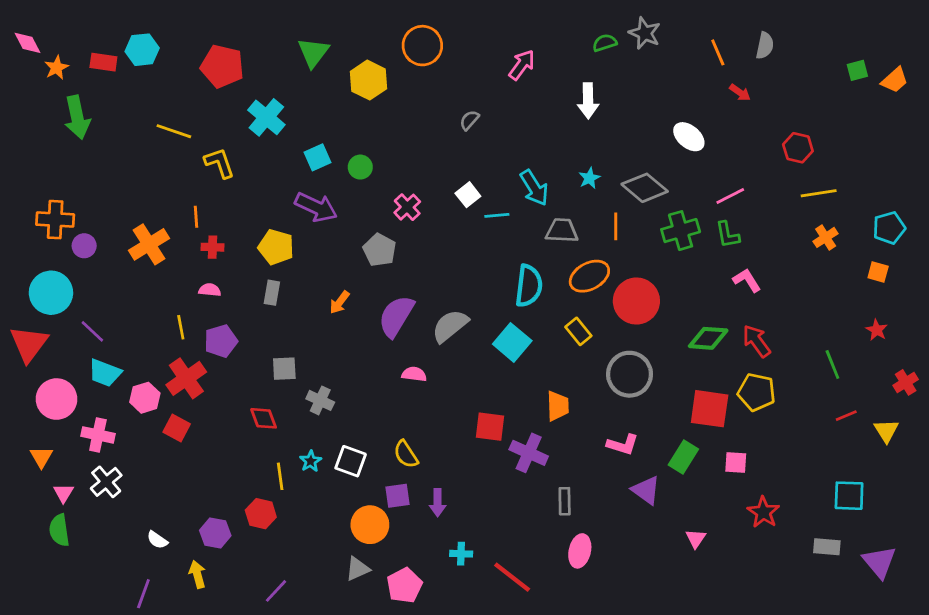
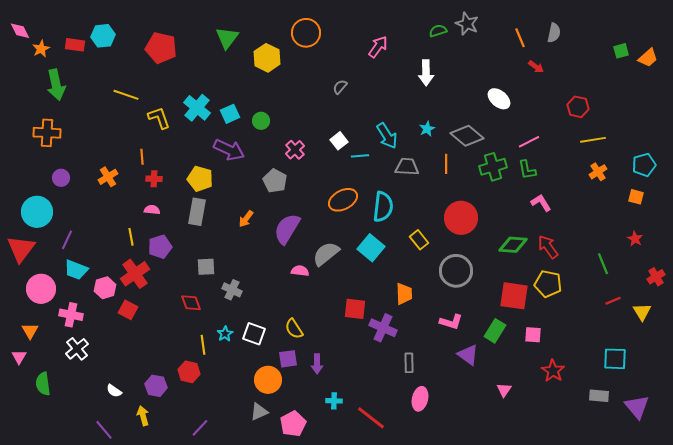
cyan cross: (266, 117) -> (197, 108), moved
orange cross: (55, 220) -> (47, 133), moved
orange cross: (149, 244) -> (108, 177), size x0.7
orange ellipse: (589, 276) -> (343, 200), moved
gray rectangle: (272, 293) -> (197, 212), size x1.5
gray semicircle: (450, 326) -> (326, 254), moved
purple line: (92, 331) -> (67, 240), turned 72
pink triangle: (63, 493) -> (19, 357), moved
purple line: (143, 594) -> (104, 430), turned -60

